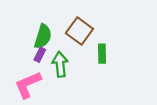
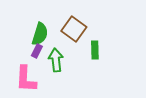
pink L-shape: (28, 85) -> (26, 79), turned -64

